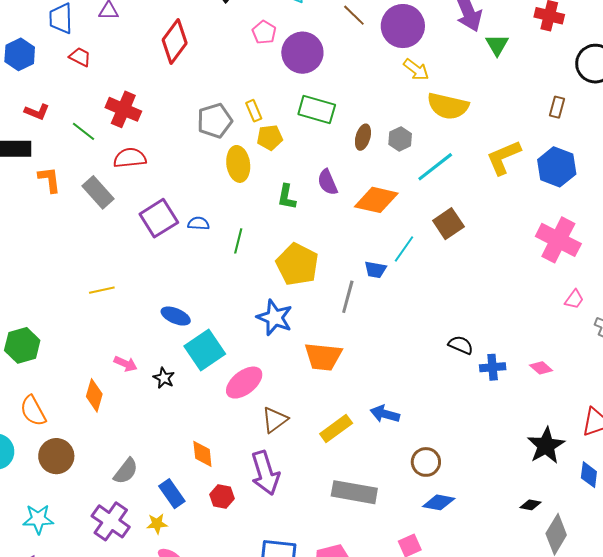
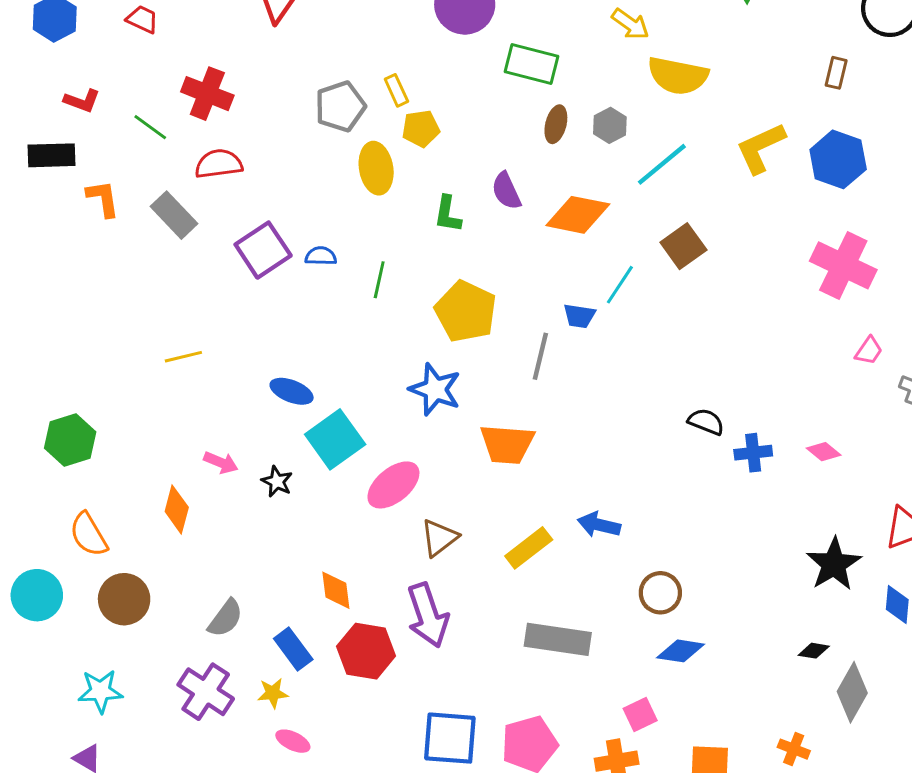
green rectangle: (317, 110) -> (532, 64), moved
red hexagon: (222, 497) -> (366, 651), size x1.6

